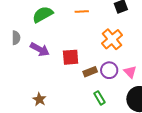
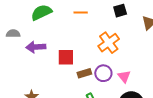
gray semicircle: (16, 38) -> (13, 34), turned -96
purple arrow: (40, 49) -> (36, 47), turned 144

